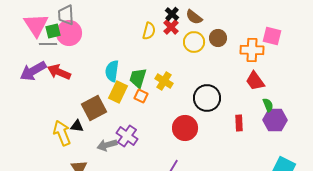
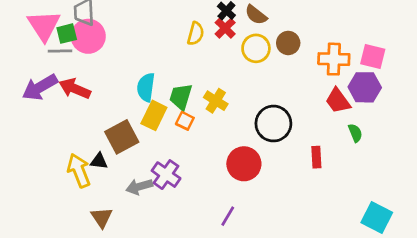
pink square: (272, 36) -> (373, 56), moved
purple hexagon: (275, 120) -> (365, 87), moved

